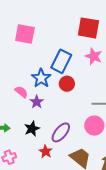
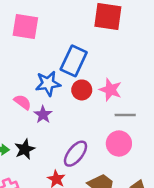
pink star: (94, 56) -> (110, 90), moved
blue star: (41, 78) -> (48, 83), turned 30
black star: (32, 129) -> (25, 149), moved

